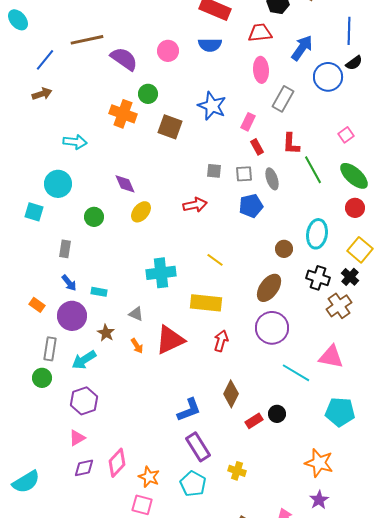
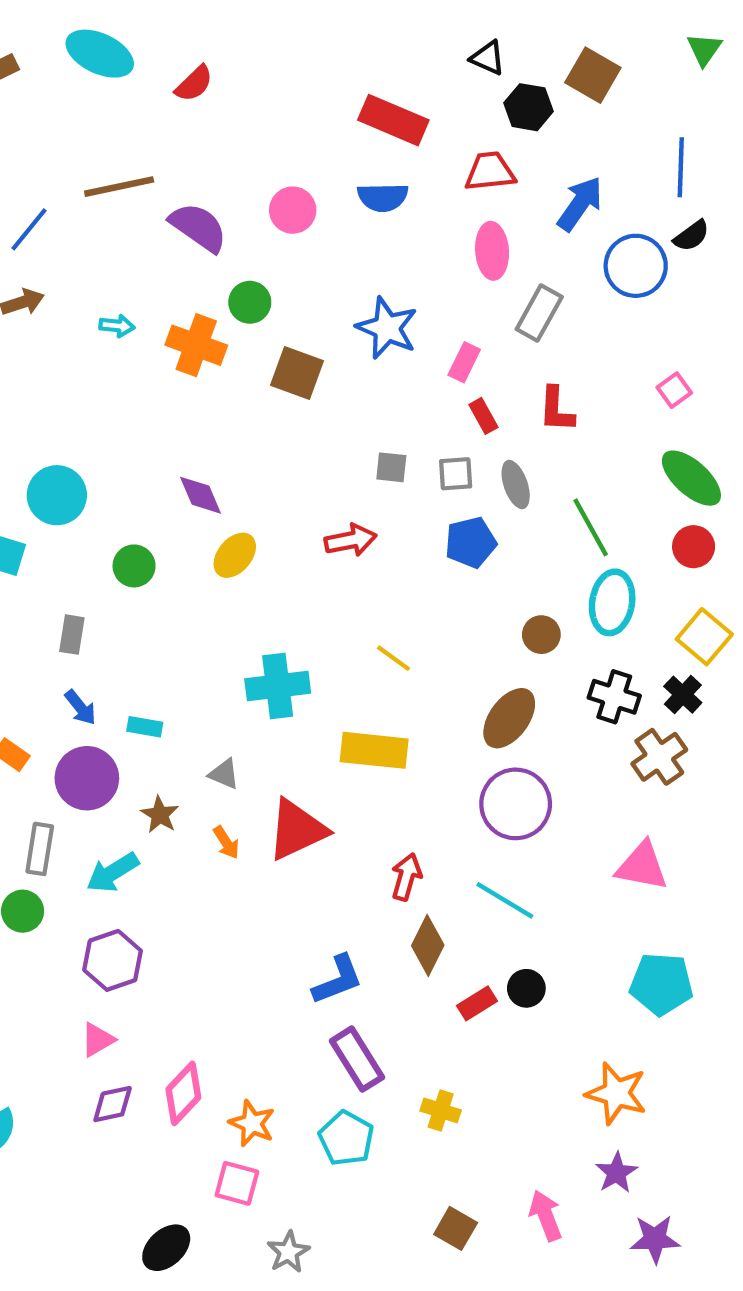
cyan arrow: (75, 142) -> (117, 326), moved, size x0.7
green line: (313, 170) -> (591, 527), moved
red arrow: (221, 341) -> (406, 877), moved
cyan line: (296, 373) -> (505, 900), moved

